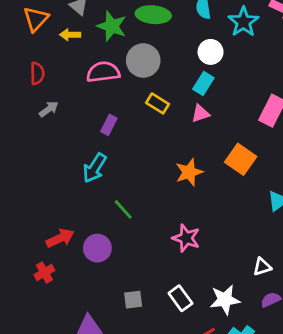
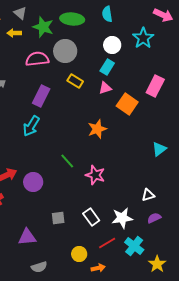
cyan star: (243, 22) -> (143, 38), moved
purple rectangle: (109, 125) -> (41, 96), size x1.5
orange square: (241, 159) -> (127, 104), moved
green line: (123, 209) -> (67, 161), moved

